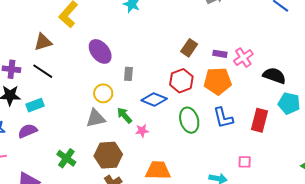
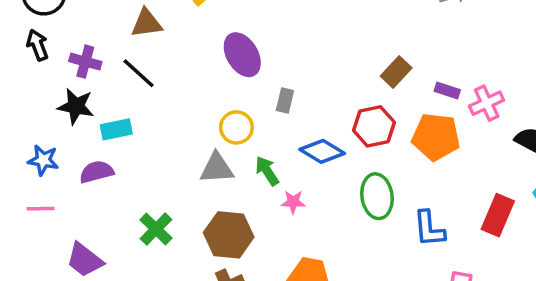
blue L-shape: (223, 118) -> (429, 229), moved

